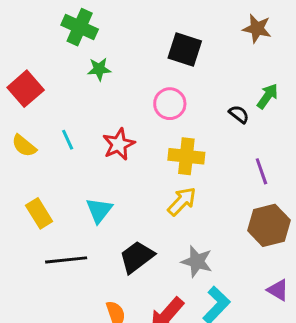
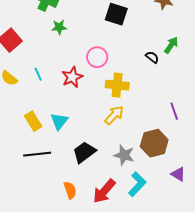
pink circle: (170, 104) -> (97, 57), moved
purple line: (261, 171) -> (174, 111), moved
yellow rectangle: (39, 213) -> (33, 121), moved
brown hexagon: (269, 225) -> (154, 143), moved

